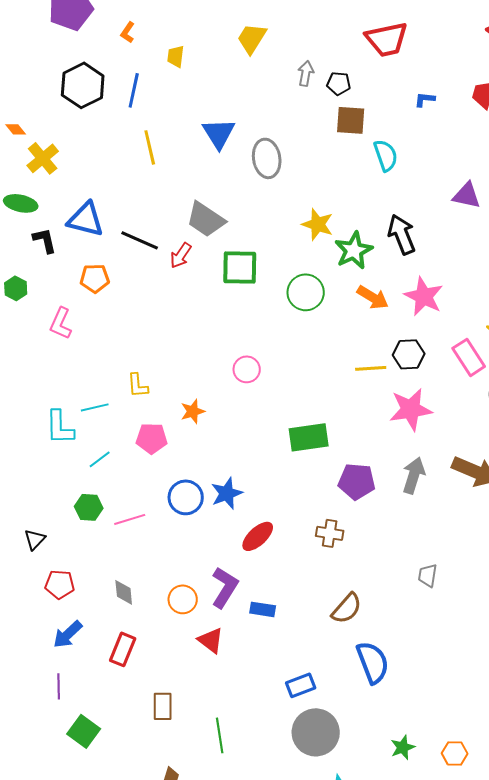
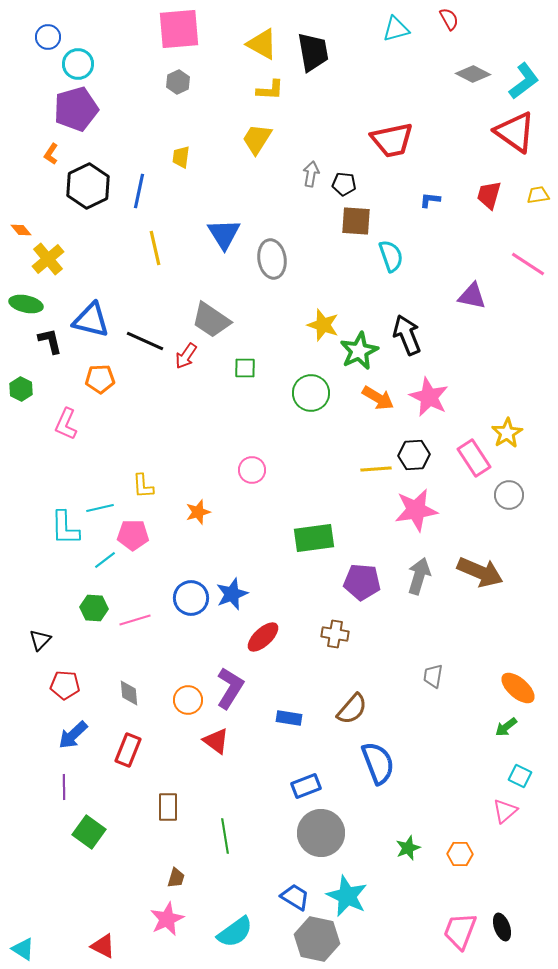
orange L-shape: (128, 32) -> (51, 154), moved
green square: (240, 267) -> (245, 368), size x0.6
pink pentagon: (152, 438) -> (133, 535), moved
blue rectangle: (263, 609) -> (289, 718), moved

